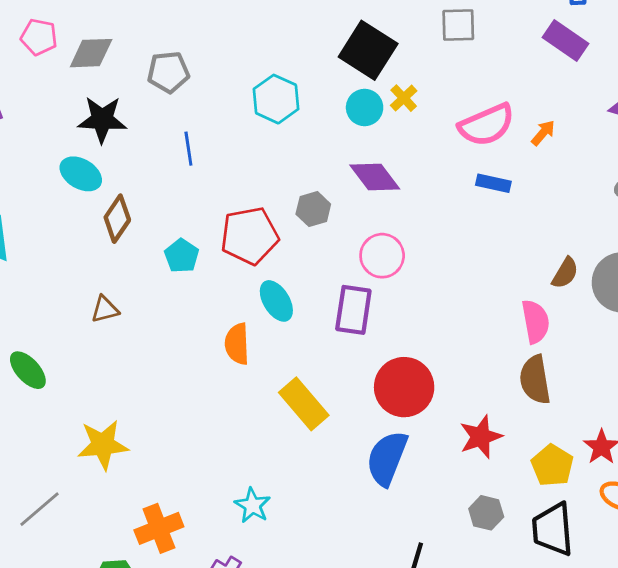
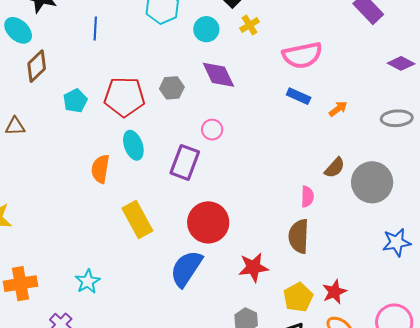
cyan circle: (365, 108) -> (206, 29), moved
orange arrow: (543, 133) -> (338, 109), moved
pink circle: (382, 256) -> (212, 130), size x0.7
pink semicircle: (535, 322) -> (307, 197), size x0.7

